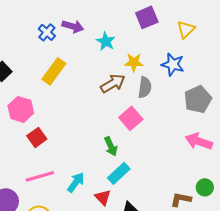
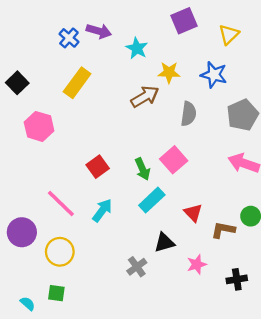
gray semicircle: (145, 87) -> (189, 114), moved
pink square: (131, 118) -> (174, 160), moved
red square: (37, 137) -> (98, 167), moved
pink line: (40, 176) -> (61, 203), turned 60
red triangle: (103, 197) -> (193, 213), moved

